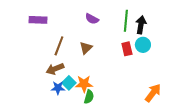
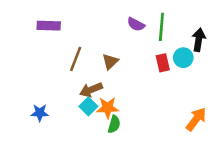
purple semicircle: (92, 19) -> (136, 24), moved
black arrow: (141, 25) -> (199, 40), moved
brown arrow: (55, 69) -> (91, 90), moved
blue star: (58, 88) -> (40, 113), moved

